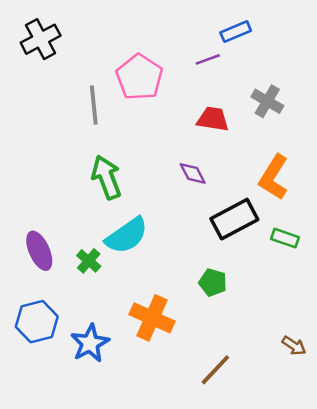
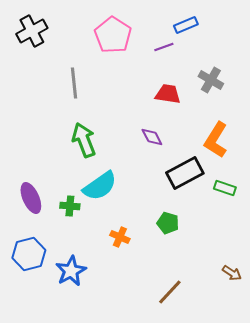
pink pentagon: (139, 77) -> (113, 35), moved
green cross: (89, 261) -> (70, 206), turned -36
orange cross: (152, 318) -> (120, 237), moved, size x0.6

